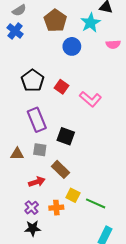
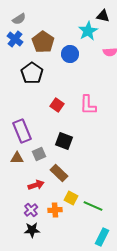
brown pentagon: (55, 21) -> (43, 42), moved
black pentagon: (33, 81) -> (32, 73), moved
red square: (62, 87) -> (57, 105), moved
pink L-shape: (90, 99) -> (88, 105), turned 50
purple rectangle: (37, 120) -> (22, 131), moved
gray square: (40, 150) -> (39, 154), turned -32

